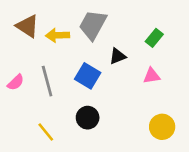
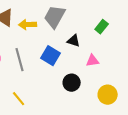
black triangle: (118, 56) -> (74, 41), turned 40
pink triangle: (152, 76) -> (93, 61), moved
black circle: (88, 118) -> (72, 83), moved

